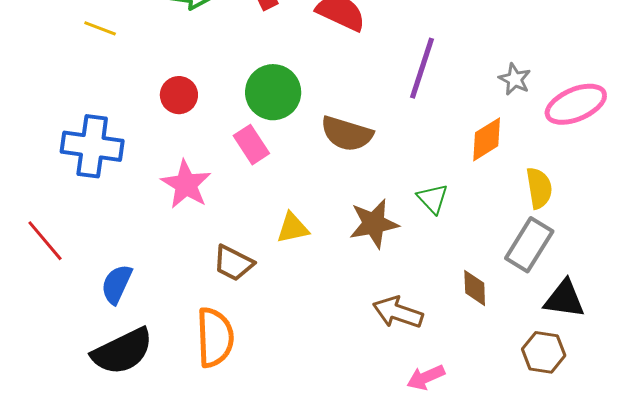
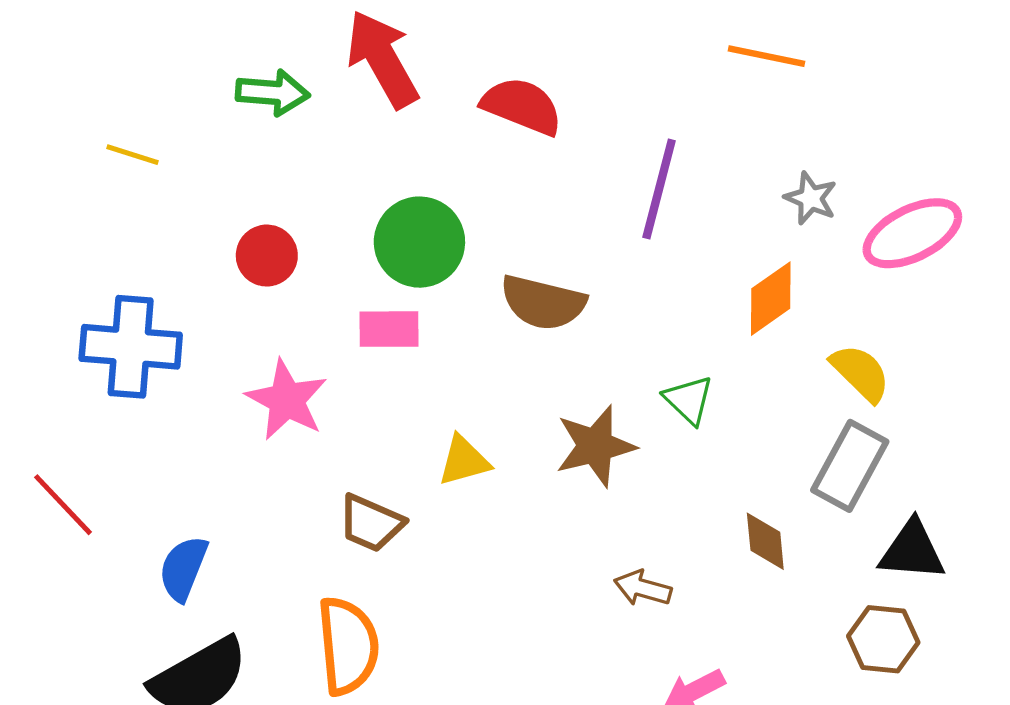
pink rectangle: (251, 145) -> (389, 329), turned -54
yellow semicircle: (539, 188) -> (860, 373), turned -33
brown arrow: (398, 312) -> (643, 588), size x0.7

